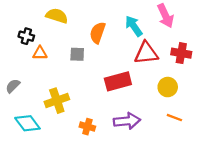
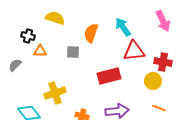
pink arrow: (165, 16) -> (163, 21), moved
red cross: (181, 53) -> (163, 62), moved
gray semicircle: (13, 86) -> (15, 65), moved

